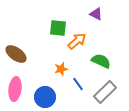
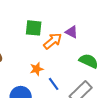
purple triangle: (96, 14) -> (72, 32), moved
green semicircle: (101, 61) -> (89, 61), moved

